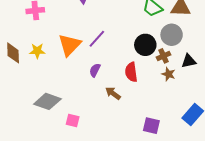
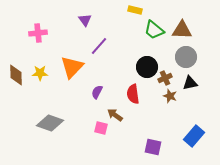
gray circle: (172, 35) -> (186, 57), moved
purple line: (97, 39) -> (99, 46), moved
pink square: (73, 121) -> (101, 128), moved

